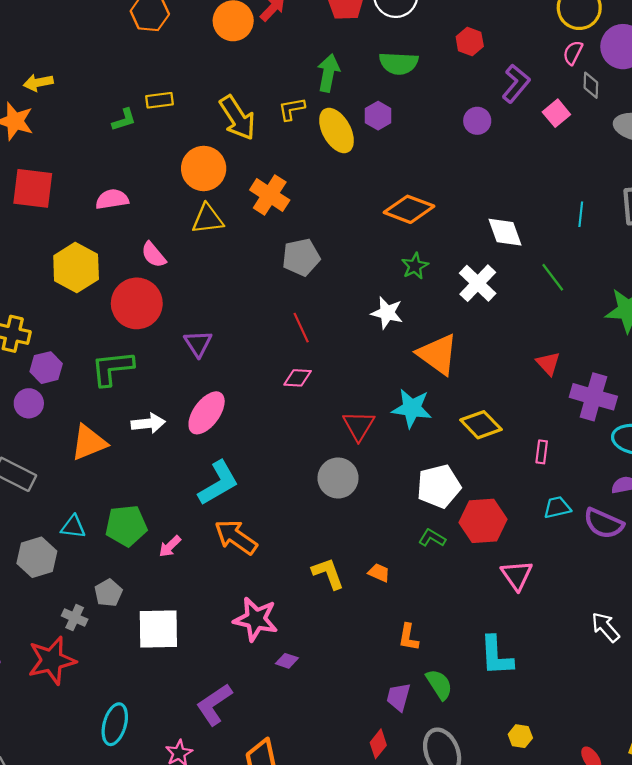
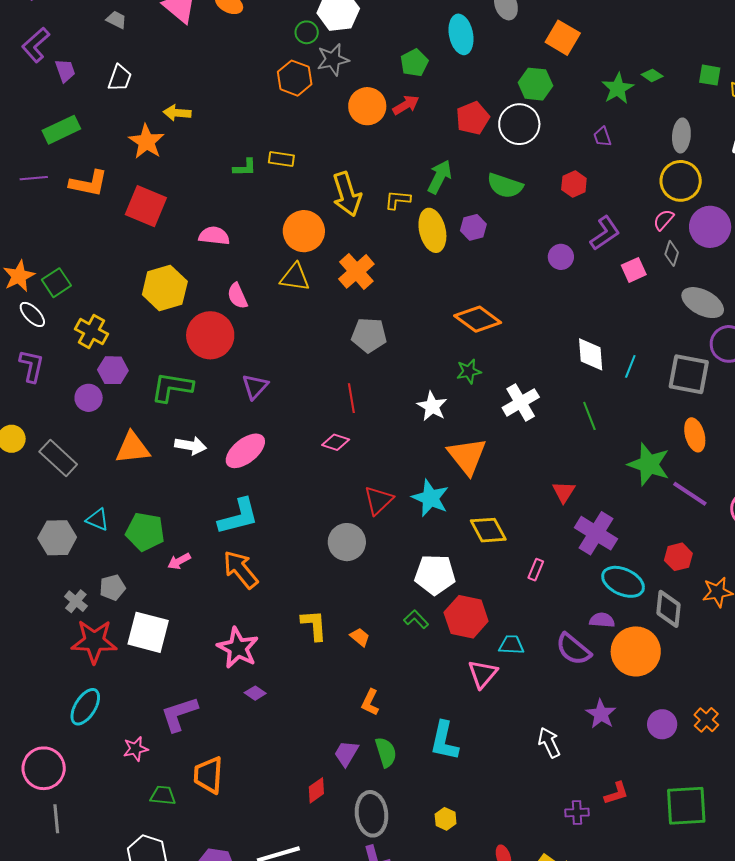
white diamond: (505, 232) -> (591, 354), moved
cyan trapezoid: (557, 507) -> (511, 645), moved
red star: (52, 660) -> (94, 641), moved

